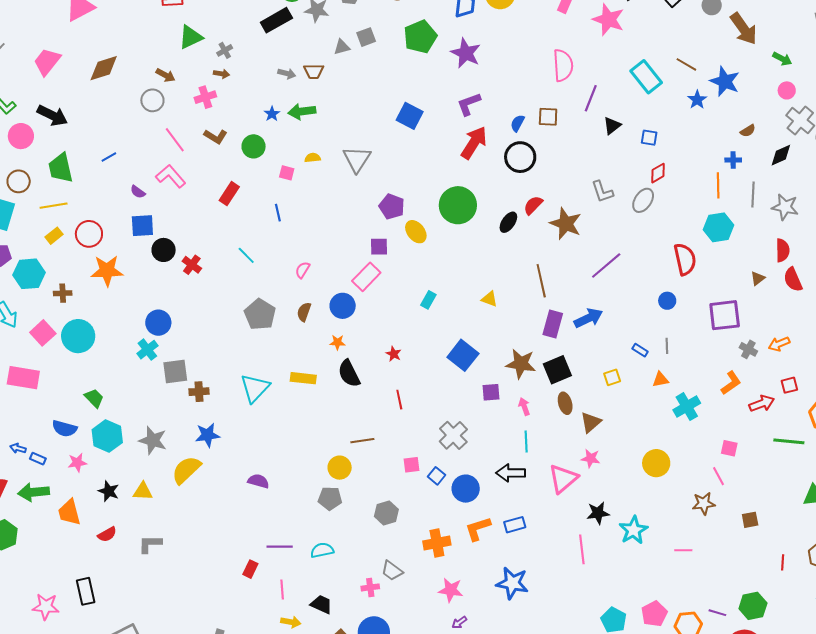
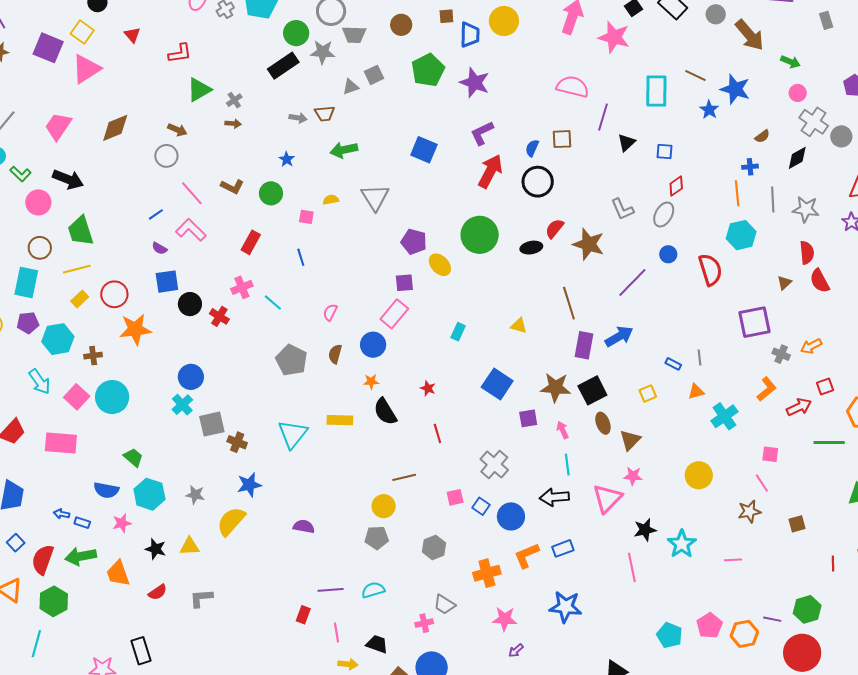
pink semicircle: (563, 65) -> (573, 87), turned -68
cyan rectangle: (646, 77) -> (656, 91), turned 44
pink cross: (205, 97) -> (242, 287), moved
green arrow: (302, 111) -> (344, 150), moved
blue line: (109, 157) -> (156, 214), moved
black ellipse: (508, 222) -> (531, 248), turned 50
blue circle: (667, 301) -> (668, 254), moved
brown cross: (199, 392) -> (237, 442), turned 30
gray star: (153, 440) -> (195, 495), size x0.7

